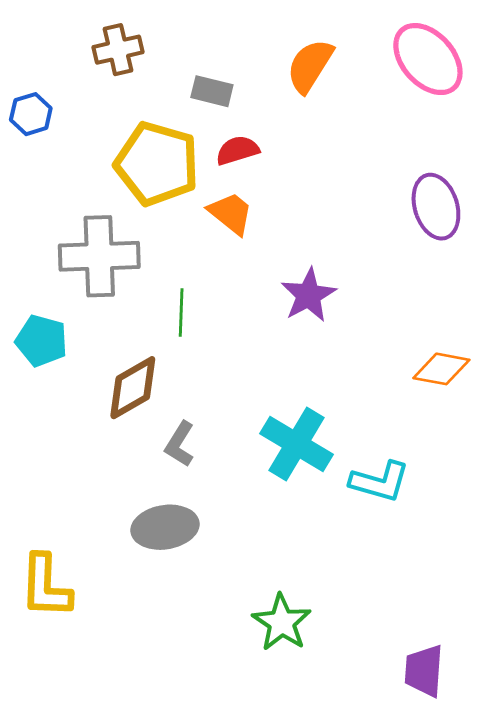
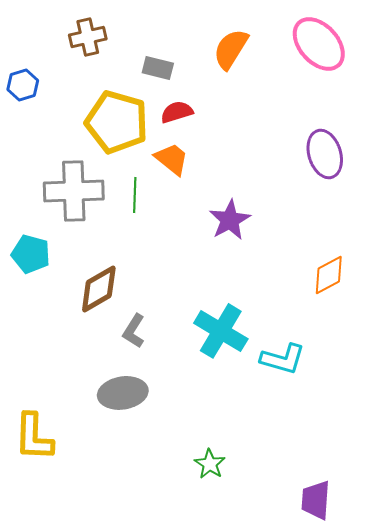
green line: (181, 313) -> (135, 195), moved
orange diamond: (441, 369) -> (329, 275), turned -39
green star: (282, 622) -> (210, 464), size x0.7

